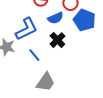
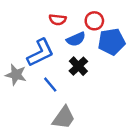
blue pentagon: (84, 20) -> (111, 42), turned -30

